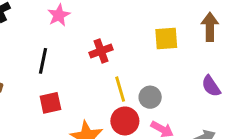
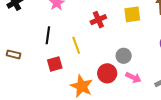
red cross: (101, 51) -> (98, 20), moved
yellow line: (120, 89) -> (76, 45), moved

